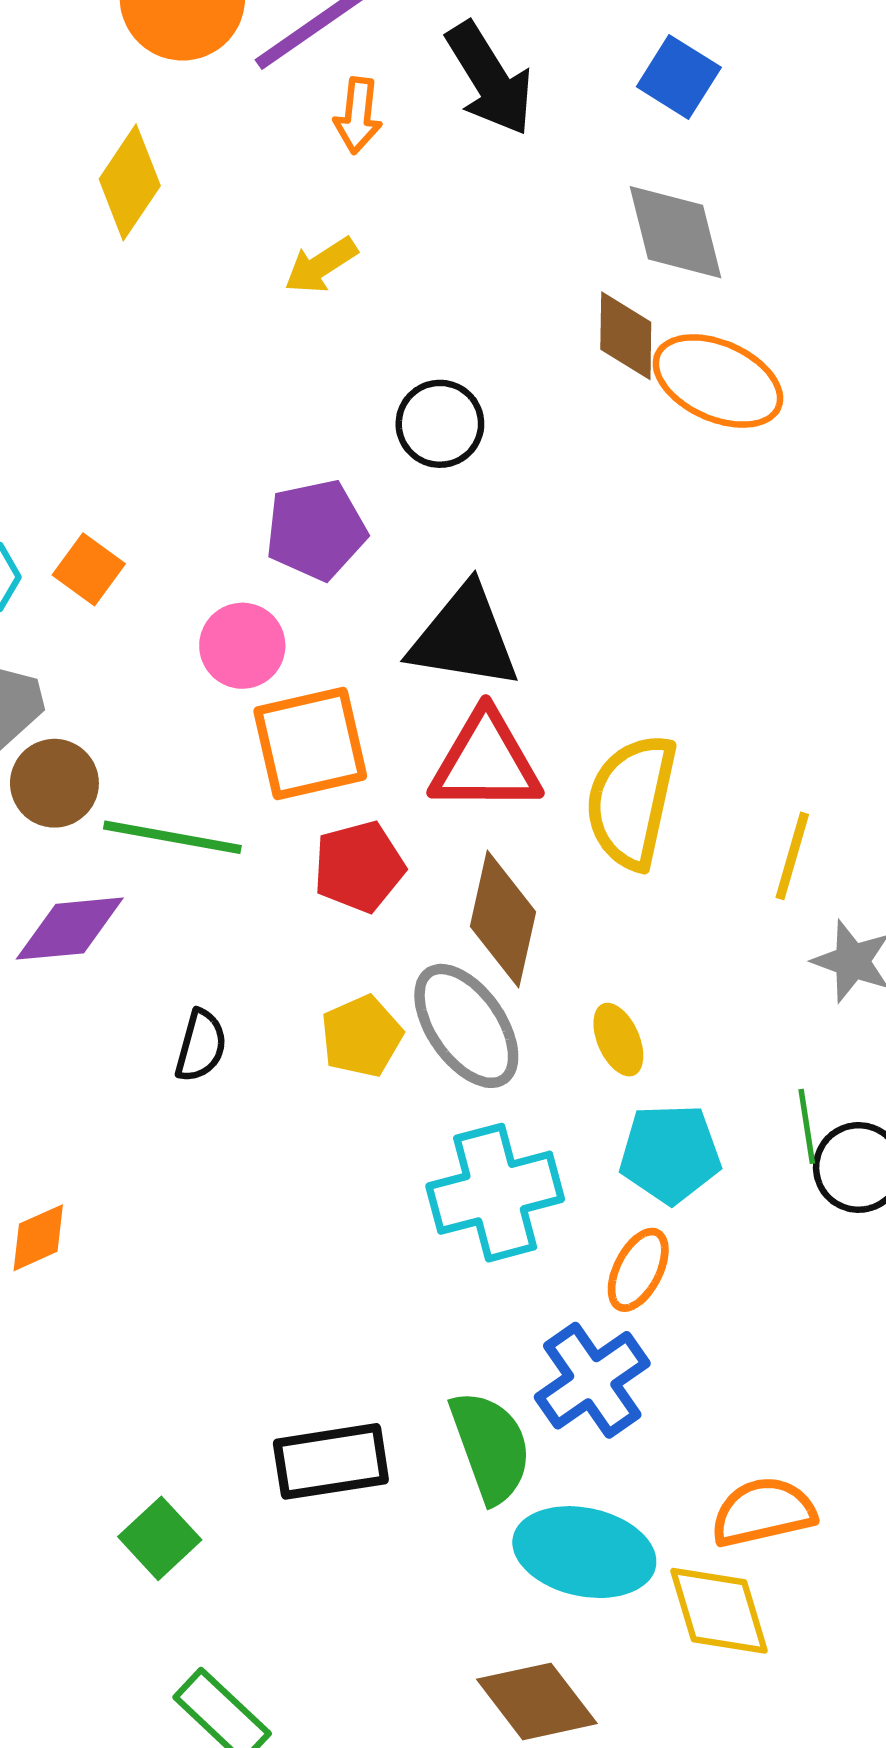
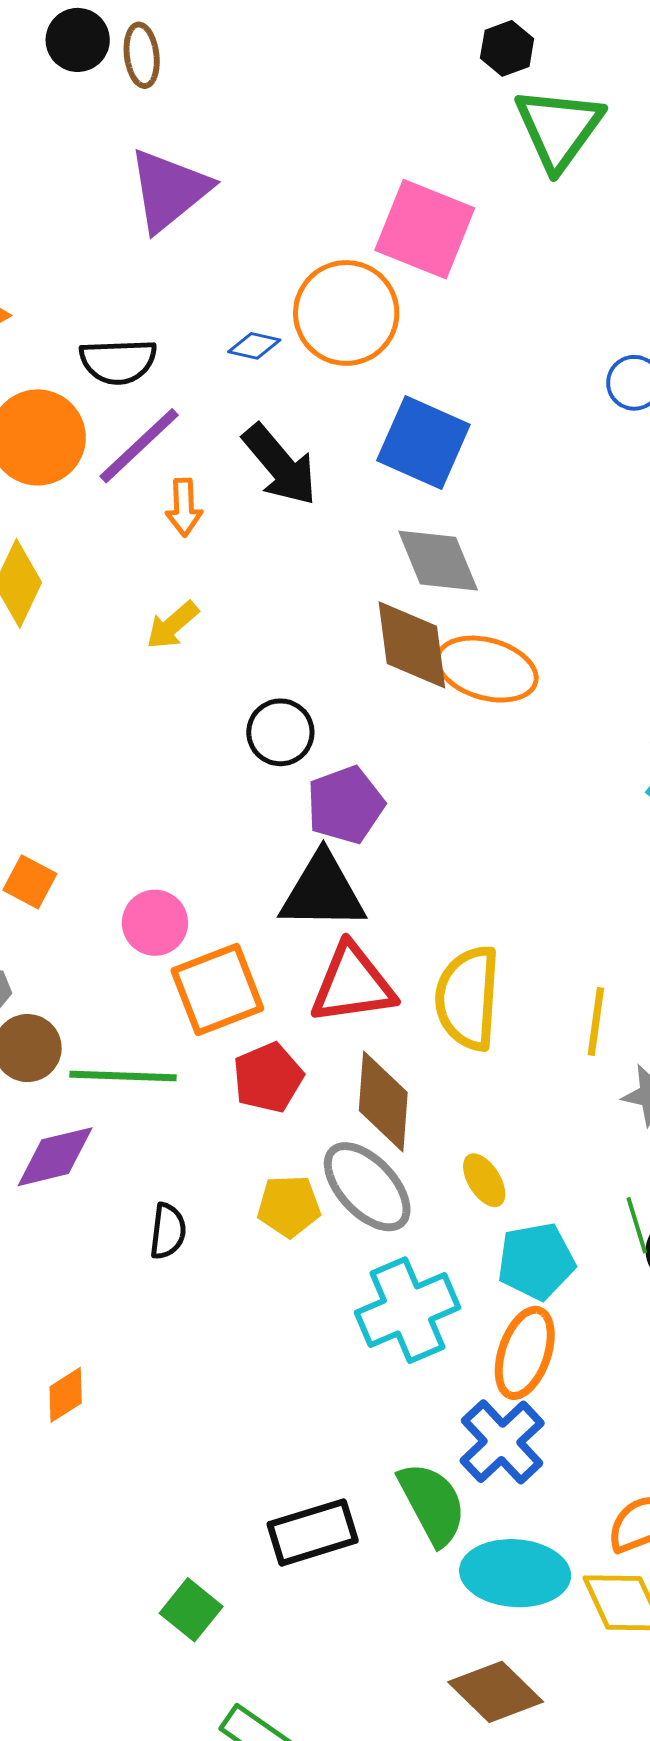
blue square: (679, 77) -> (423, 443), size x1.5
brown diamond: (626, 336) -> (412, 645), size x1.4
purple pentagon: (316, 530) -> (345, 805), moved
yellow pentagon: (362, 1036) -> (289, 1206), turned 30
orange ellipse: (638, 1270) -> (525, 1353), size x1.4

